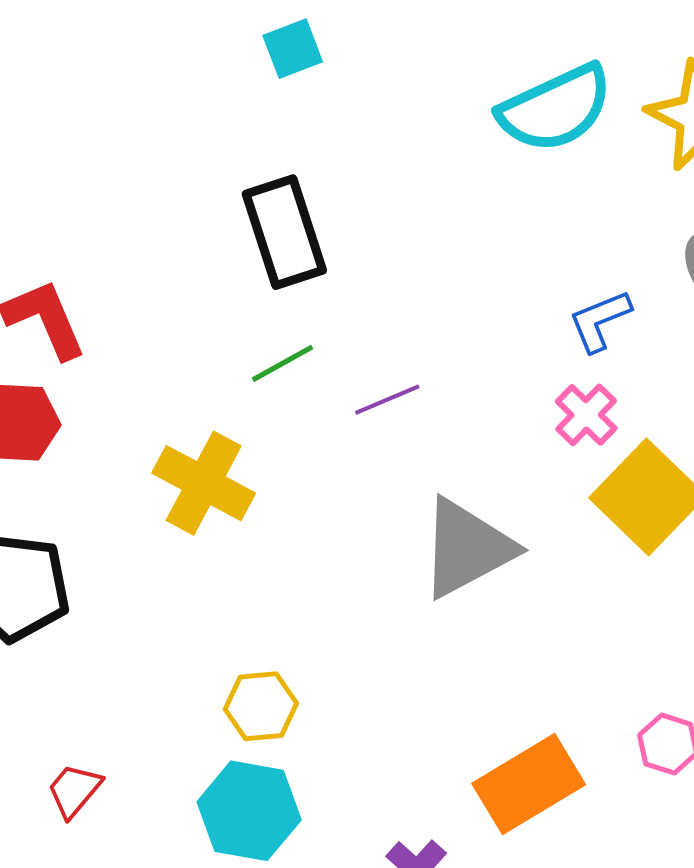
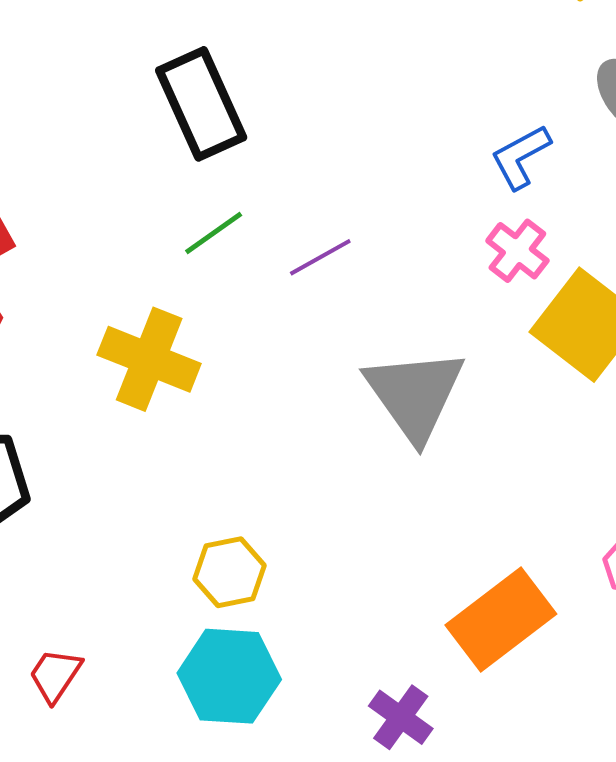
gray triangle: (467, 548) -> (415, 394), turned -31

